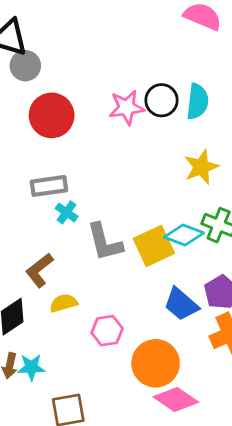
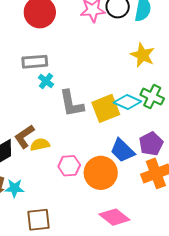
yellow star: (201, 167) -> (143, 55), turned -30
brown L-shape: (39, 270) -> (24, 136), moved
orange circle: (156, 363) -> (101, 173), moved

